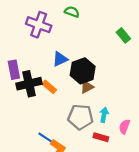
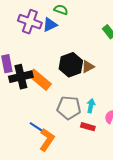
blue triangle: (60, 59) -> (50, 25), moved
orange rectangle: (49, 87) -> (40, 80), size x1.6
brown triangle: (87, 87) -> (88, 67), moved

